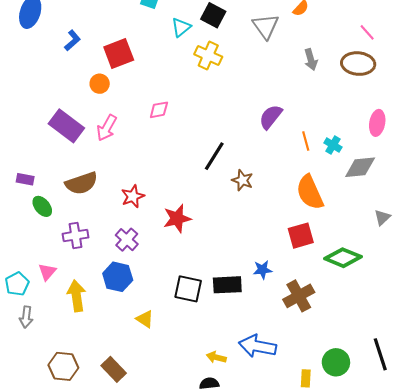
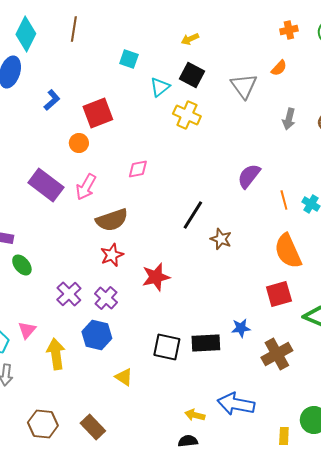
gray arrow: (311, 60) -> (289, 119), turned 30
brown semicircle: (81, 183) -> (112, 220), moved
purple cross: (75, 236) -> (69, 294), moved, turned -35

